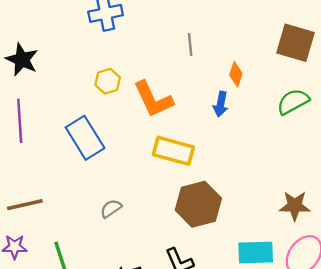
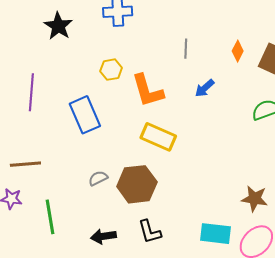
black star: (22, 60) -> (58, 26), moved
orange diamond: (236, 74) -> (238, 51), moved
blue arrow: (221, 104) -> (205, 88), moved, turned 30
brown hexagon: (198, 204) -> (137, 184), moved

